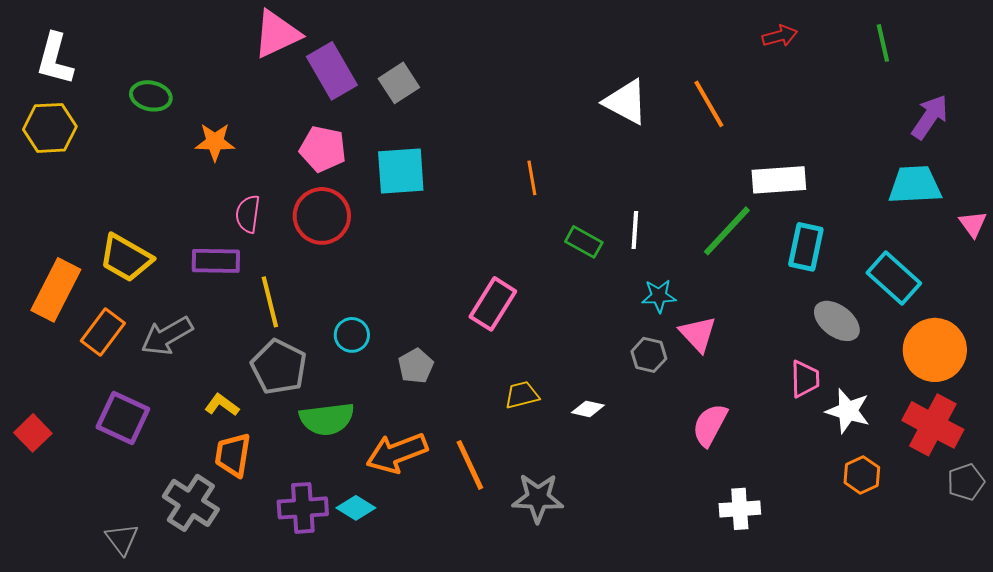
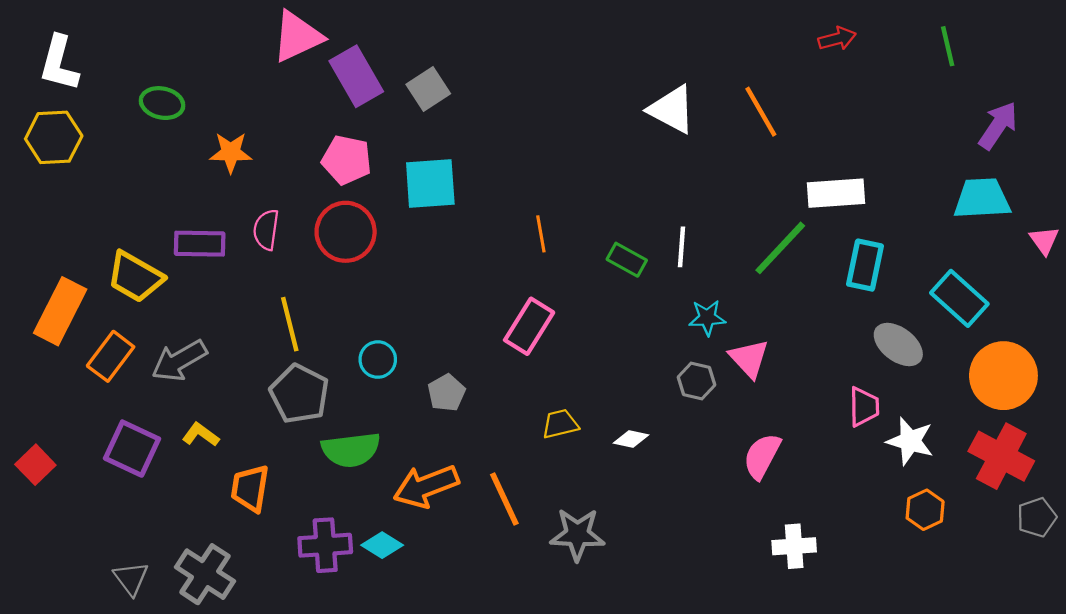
orange line: (532, 178) -> (541, 234), moved
purple rectangle: (216, 261) -> (200, 244), moved
yellow L-shape: (222, 405) -> (201, 435), moved
gray cross: (191, 503) -> (205, 574), moved

